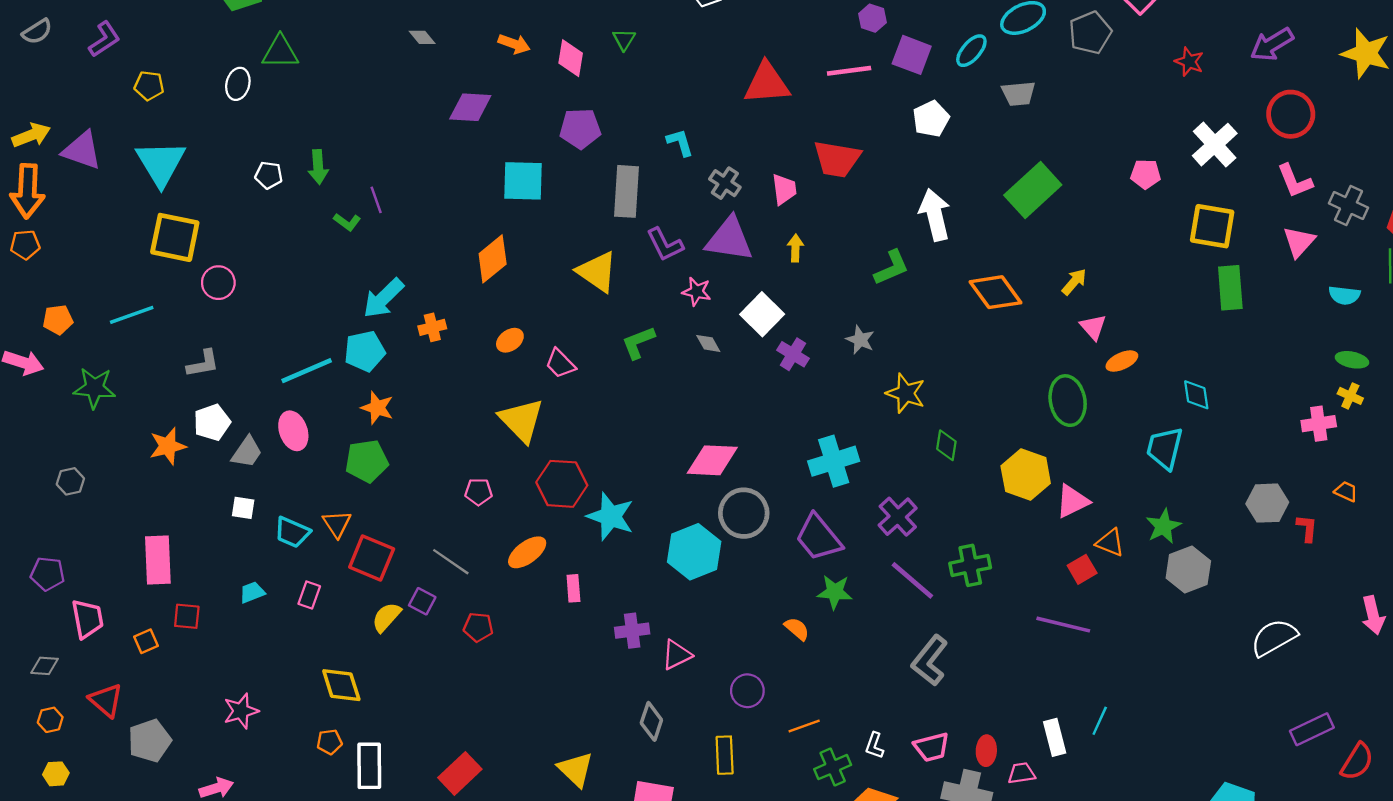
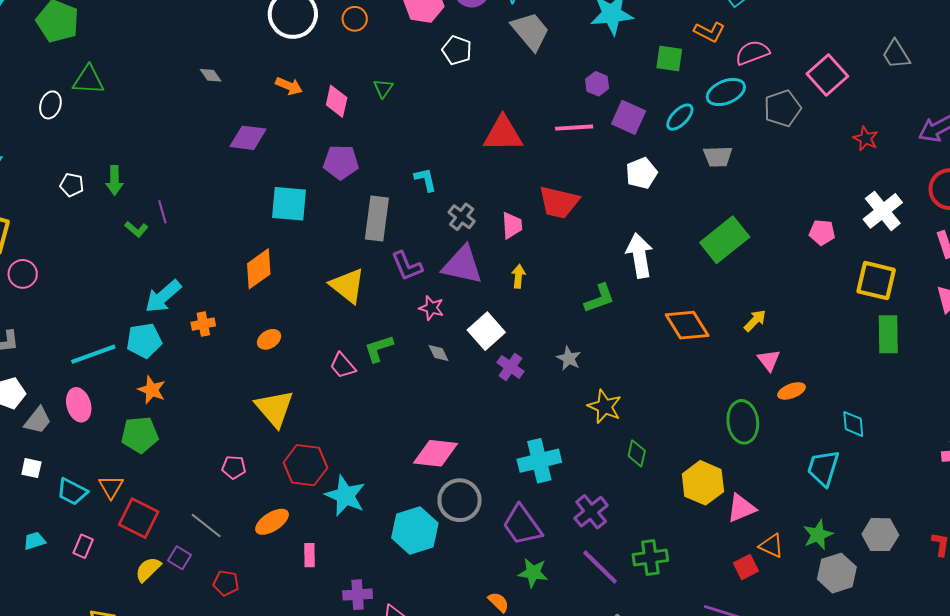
pink trapezoid: (560, 364) -> (343, 366), moved
gray hexagon: (1267, 503) -> (880, 535), moved

